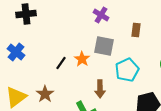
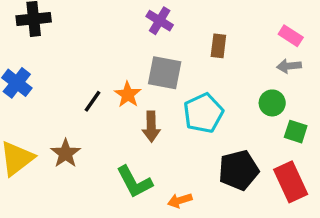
brown arrow: (100, 89) -> (151, 126), moved

